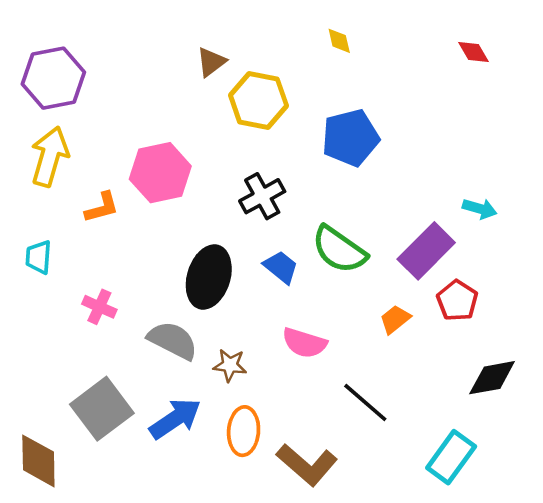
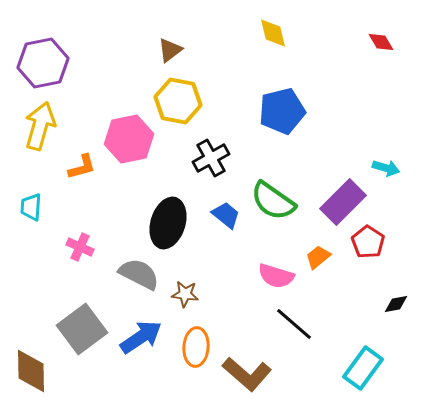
yellow diamond: (339, 41) -> (273, 33), size x1.4
yellow hexagon: (258, 100) -> (178, 101), moved
pink semicircle: (304, 343) -> (276, 276), moved
black diamond: (492, 378) -> (396, 304), size x0.6

